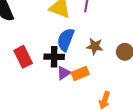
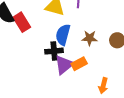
red rectangle: (23, 57) -> (22, 22), moved
purple triangle: (64, 73) -> (64, 65), size x1.5

